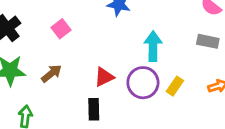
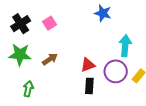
pink square: (61, 29) -> (50, 23), moved
black rectangle: (94, 109) -> (89, 86), moved

